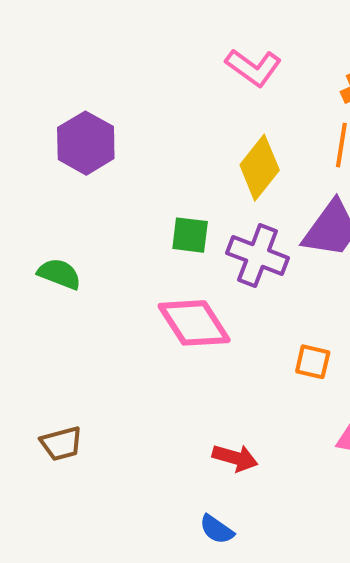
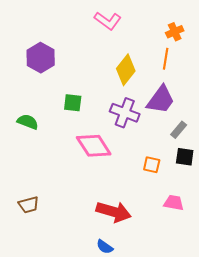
pink L-shape: (253, 67) -> (108, 21), moved
green square: (190, 235) -> (73, 103), moved
red arrow: (235, 458) -> (114, 212), size x1.6

